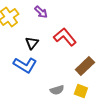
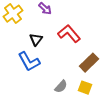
blue L-shape: (25, 65) -> (29, 62), turned 30
gray semicircle: (57, 90) -> (61, 87), turned -32

